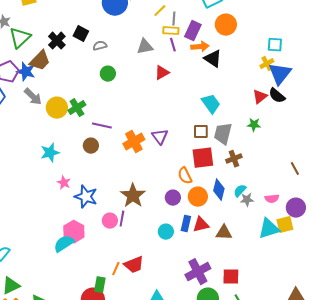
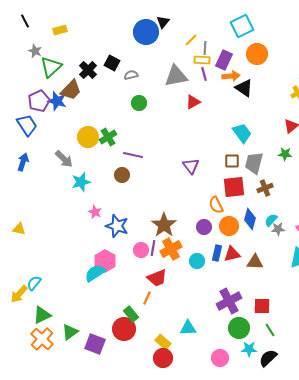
gray triangle: (145, 47) -> (176, 76), size x1.4
gray arrow: (33, 97) -> (64, 159), moved
orange cross: (134, 142) -> (171, 249), moved
red trapezoid: (134, 265) -> (157, 278), moved
green rectangle: (100, 285) -> (131, 314), turned -49

